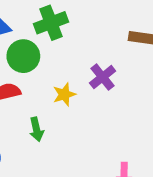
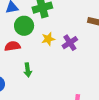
yellow star: (64, 94) -> (48, 39), moved

